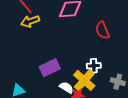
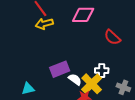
red semicircle: (102, 30) -> (112, 37), turned -30
white semicircle: (66, 88) -> (75, 79), moved

